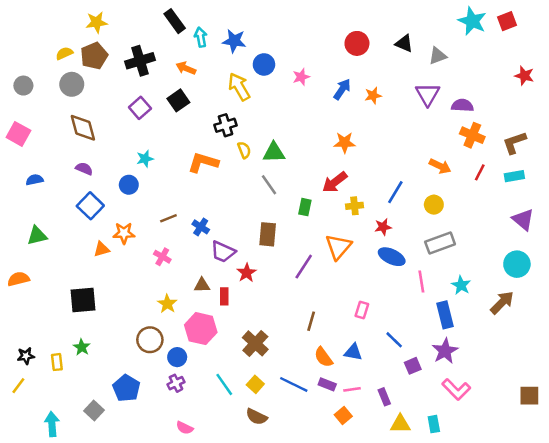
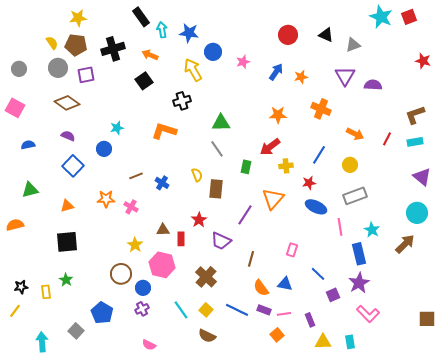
yellow semicircle: (64, 53) -> (52, 43), turned 80
brown pentagon: (94, 56) -> (76, 45), turned 30
purple square: (140, 108) -> (86, 75), moved, turned 30
brown diamond: (83, 128) -> (67, 103), turned -40
orange cross: (472, 135) -> (321, 109), moved
yellow semicircle: (244, 150) -> (197, 175), moved
orange star: (124, 233) -> (106, 199), moved
orange triangle: (102, 249) -> (67, 206), moved
purple trapezoid: (223, 252) -> (221, 241), moved

